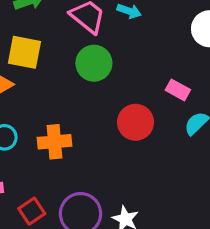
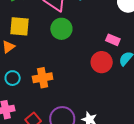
red circle: (136, 122) -> (102, 62), moved

